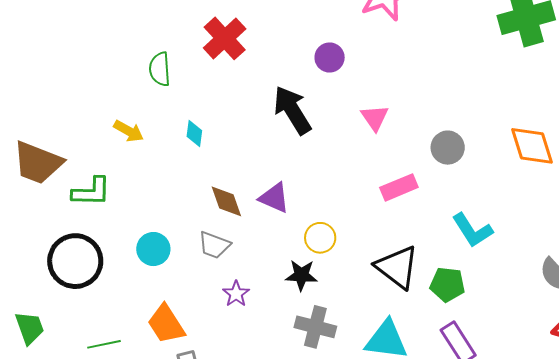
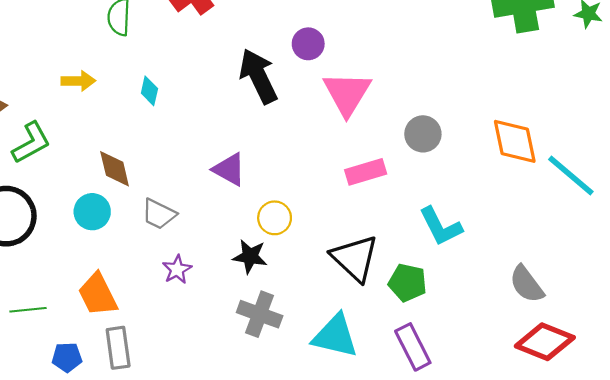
purple circle: (330, 58) -> (308, 44), moved
pink triangle: (375, 118) -> (347, 94), size x1.6
yellow arrow: (129, 131) -> (78, 81), turned -36
green L-shape: (91, 192) -> (31, 143), turned -36
brown diamond: (226, 201) -> (115, 169), moved

